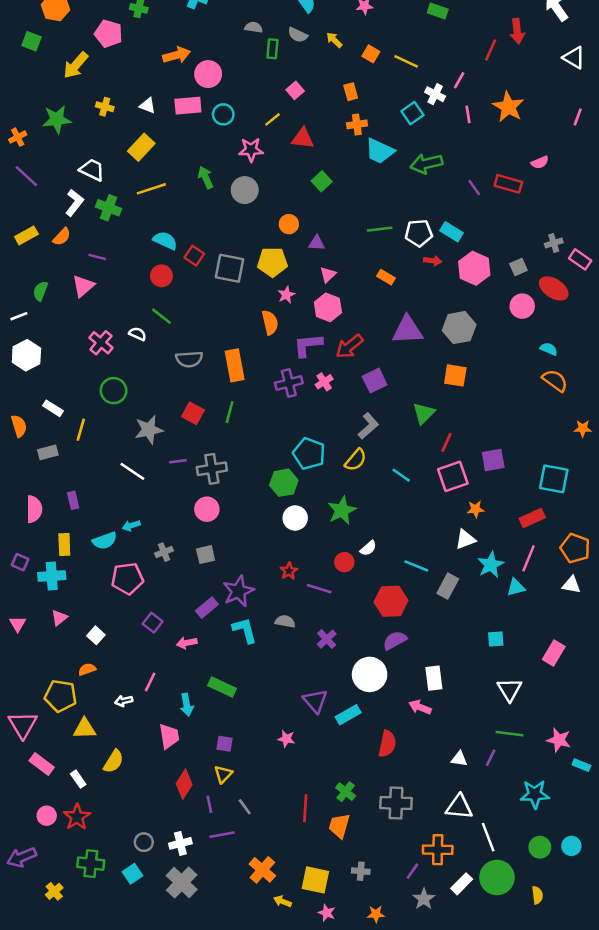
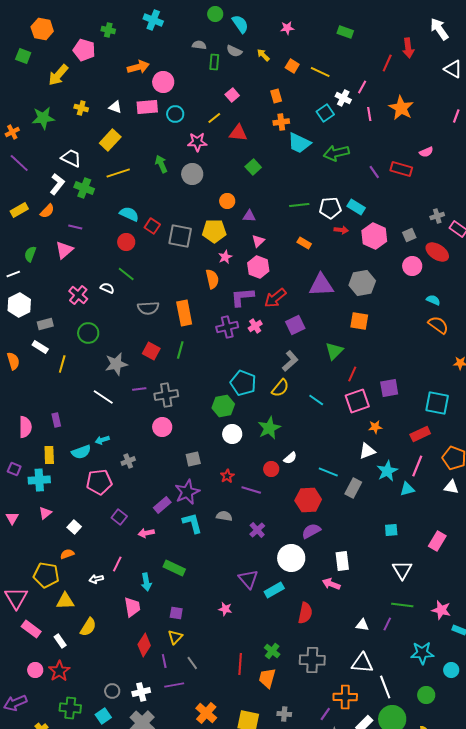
gray rectangle: (48, 452) -> (45, 324), moved
gray square: (206, 555) -> (193, 459), moved
cyan circle: (571, 846) -> (451, 670), moved

